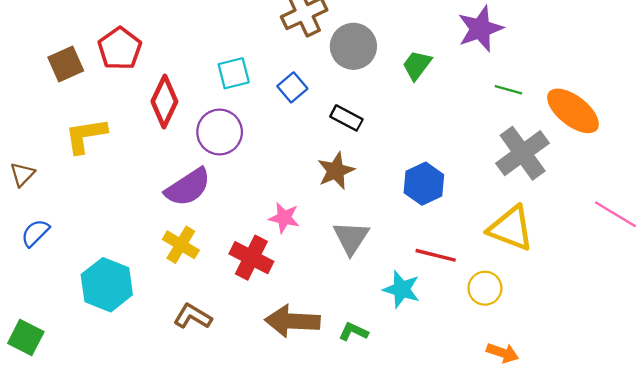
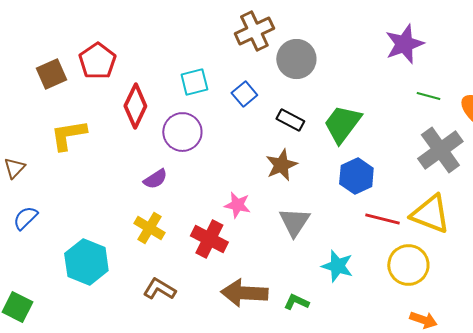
green trapezoid: (417, 65) -> (342, 124), moved, size x1.5
purple semicircle: (188, 187) -> (155, 179), size x0.6
red line: (436, 255) -> (382, 219), moved
yellow circle: (485, 288) -> (408, 265), size x1.4

